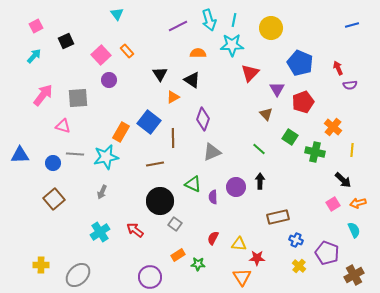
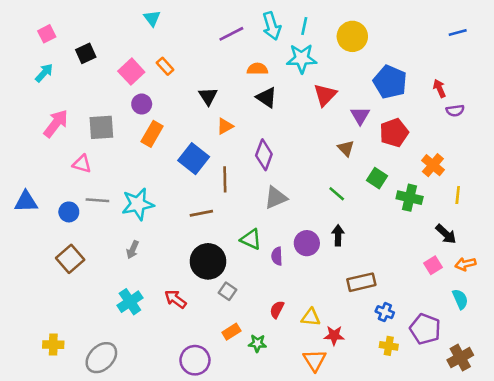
black triangle: (192, 80) -> (267, 98), moved
orange rectangle: (121, 132) -> (152, 134), moved
yellow cross: (299, 266) -> (389, 346), turned -32

